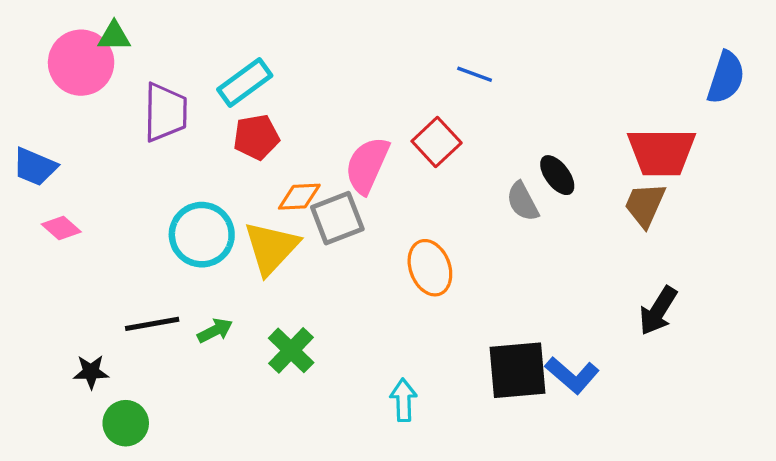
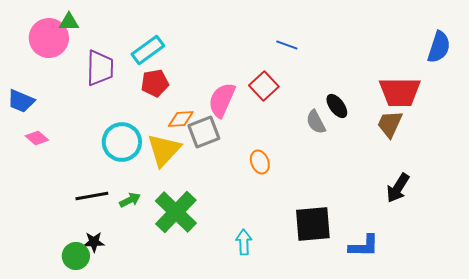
orange ellipse: (430, 268) -> (260, 162), size x0.7
green cross: (291, 350) -> (176, 212), size x1.5
black star: (91, 372) -> (94, 242), moved
blue L-shape: (572, 375) -> (364, 246), moved, turned -40

